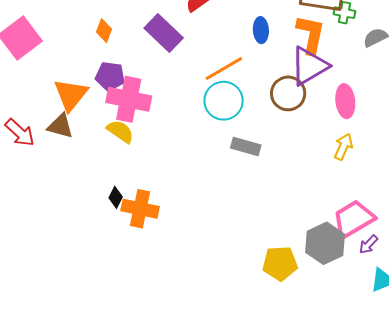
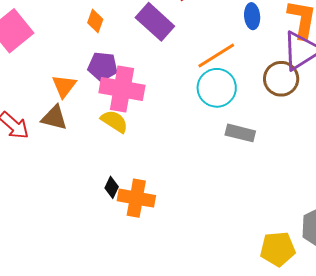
orange triangle: (71, 95) -> (64, 86), size x0.7

